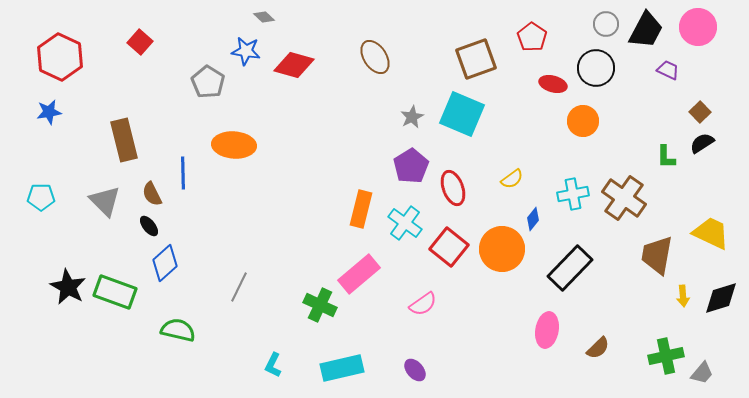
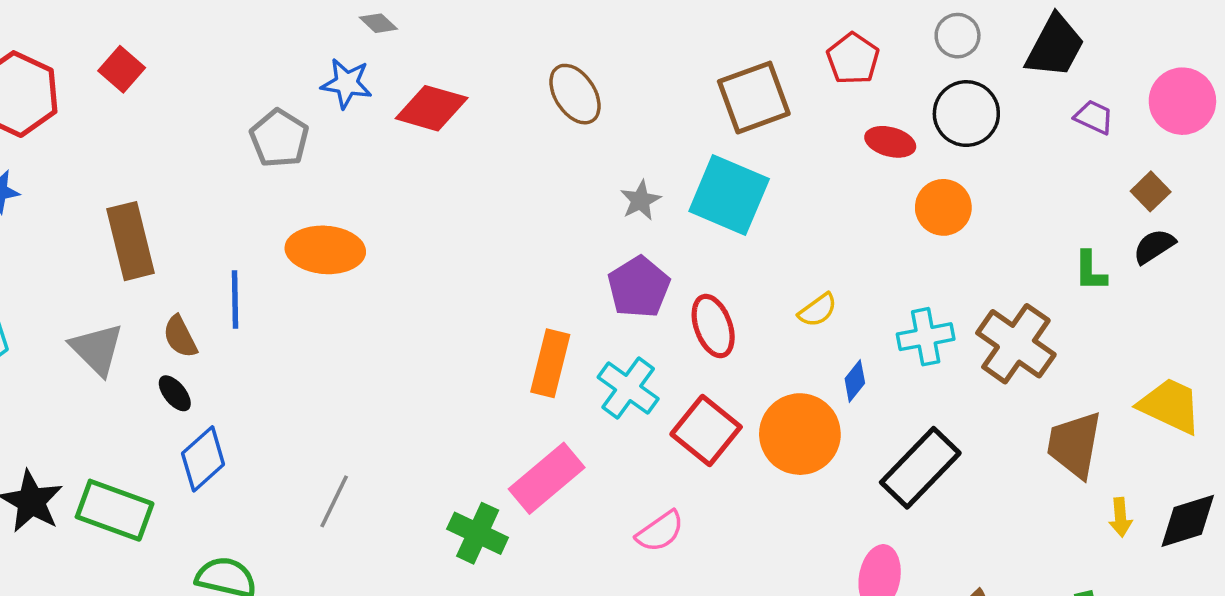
gray circle: (606, 24) -> (958, 36), moved
pink circle: (698, 27) -> (1182, 101), moved
red square: (140, 42) -> (122, 69), moved

